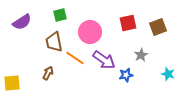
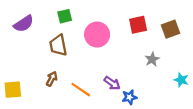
orange line: (75, 58) -> (81, 90), moved
purple arrow: (104, 60) -> (112, 83), moved, size x0.7
blue star: (126, 75) -> (129, 97), moved

